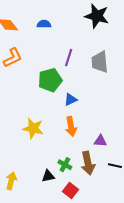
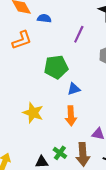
blue semicircle: (44, 24) -> (44, 18), moved
purple line: (69, 58) -> (79, 34), moved

